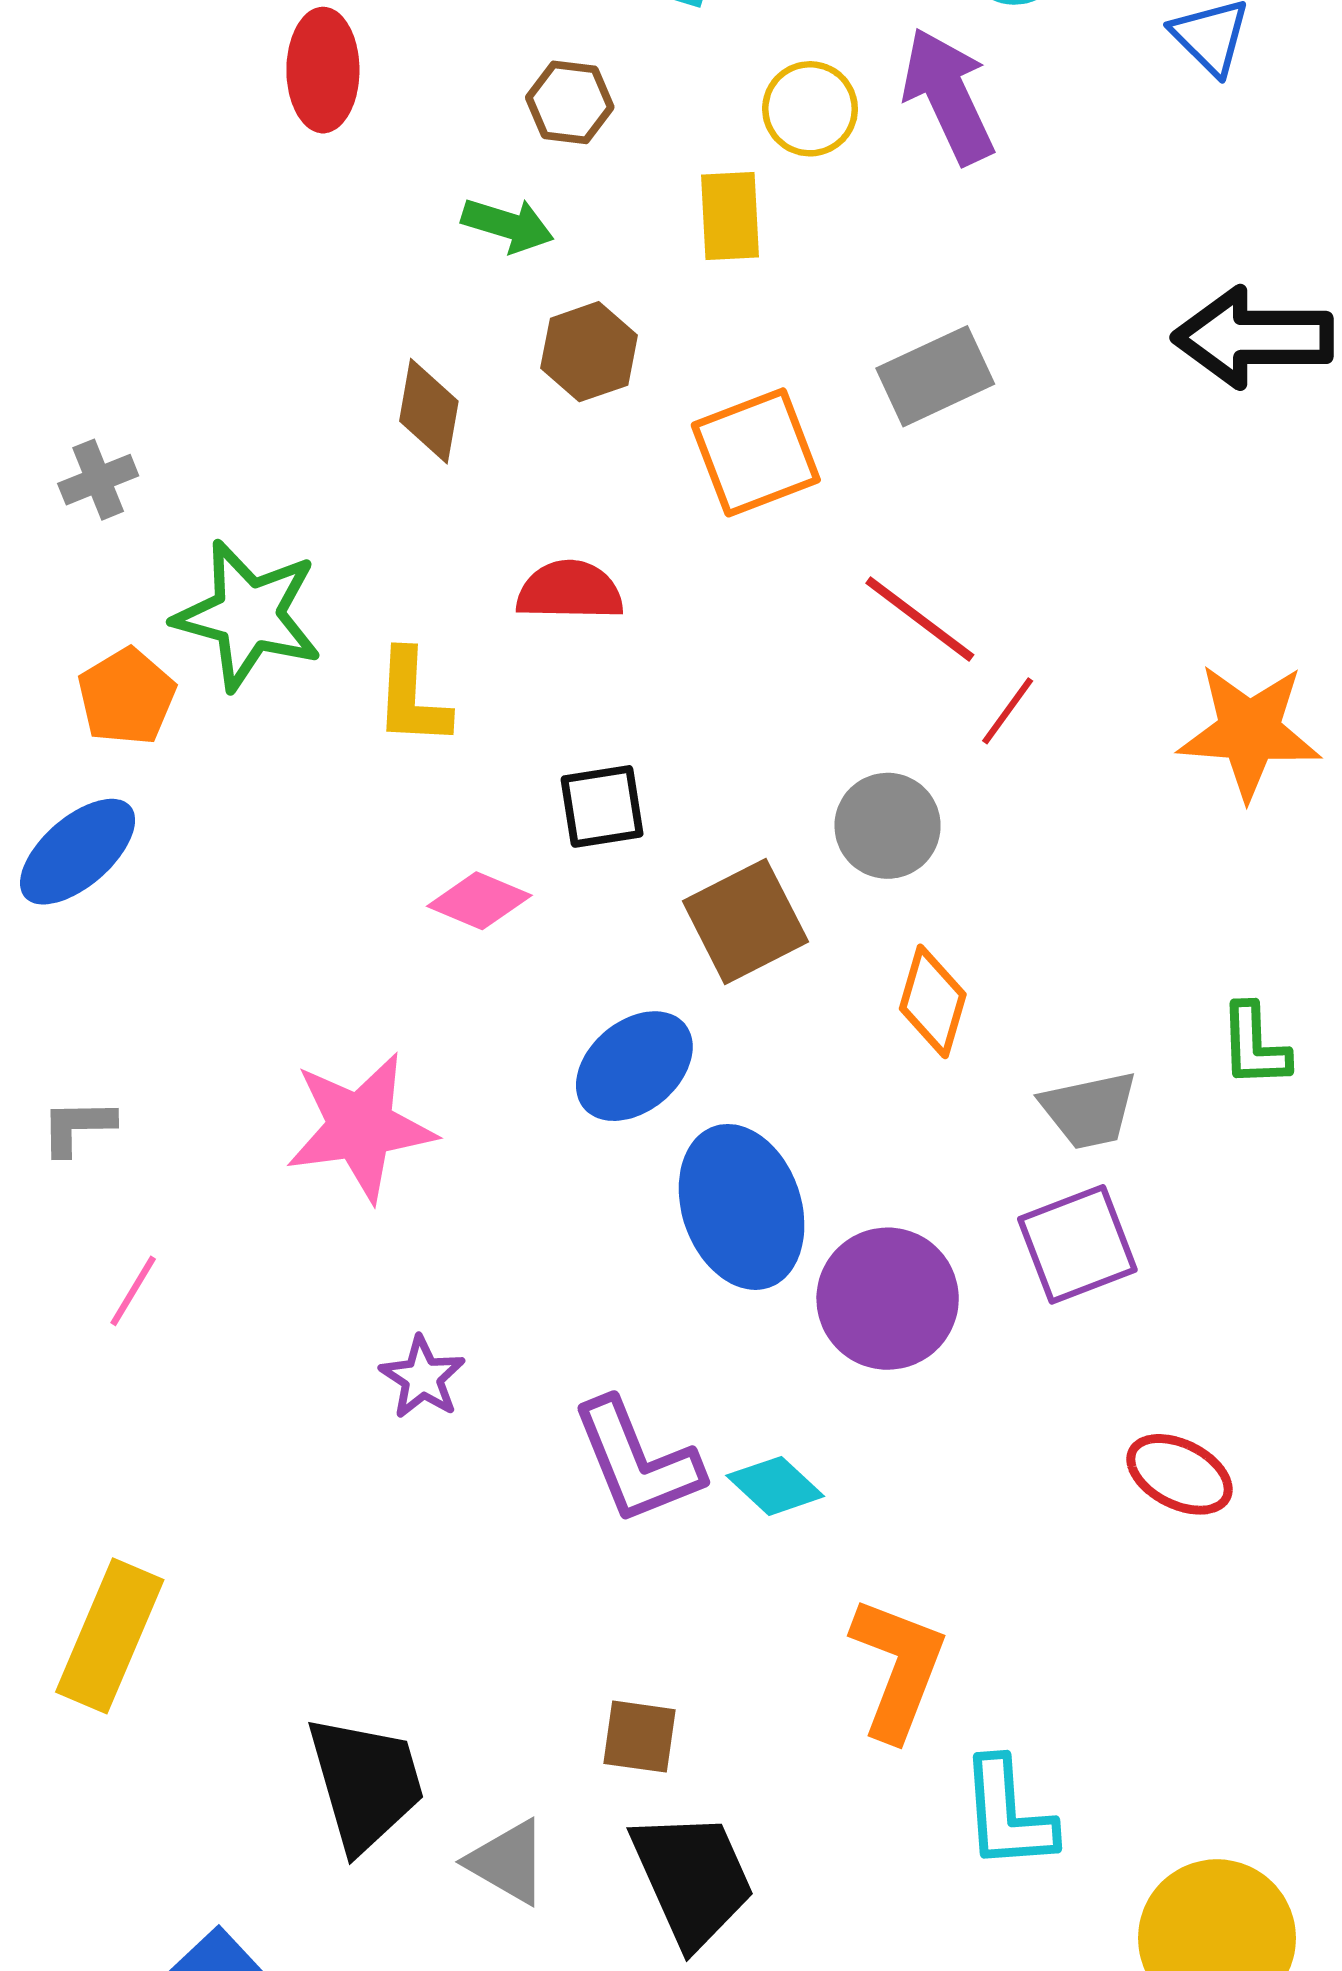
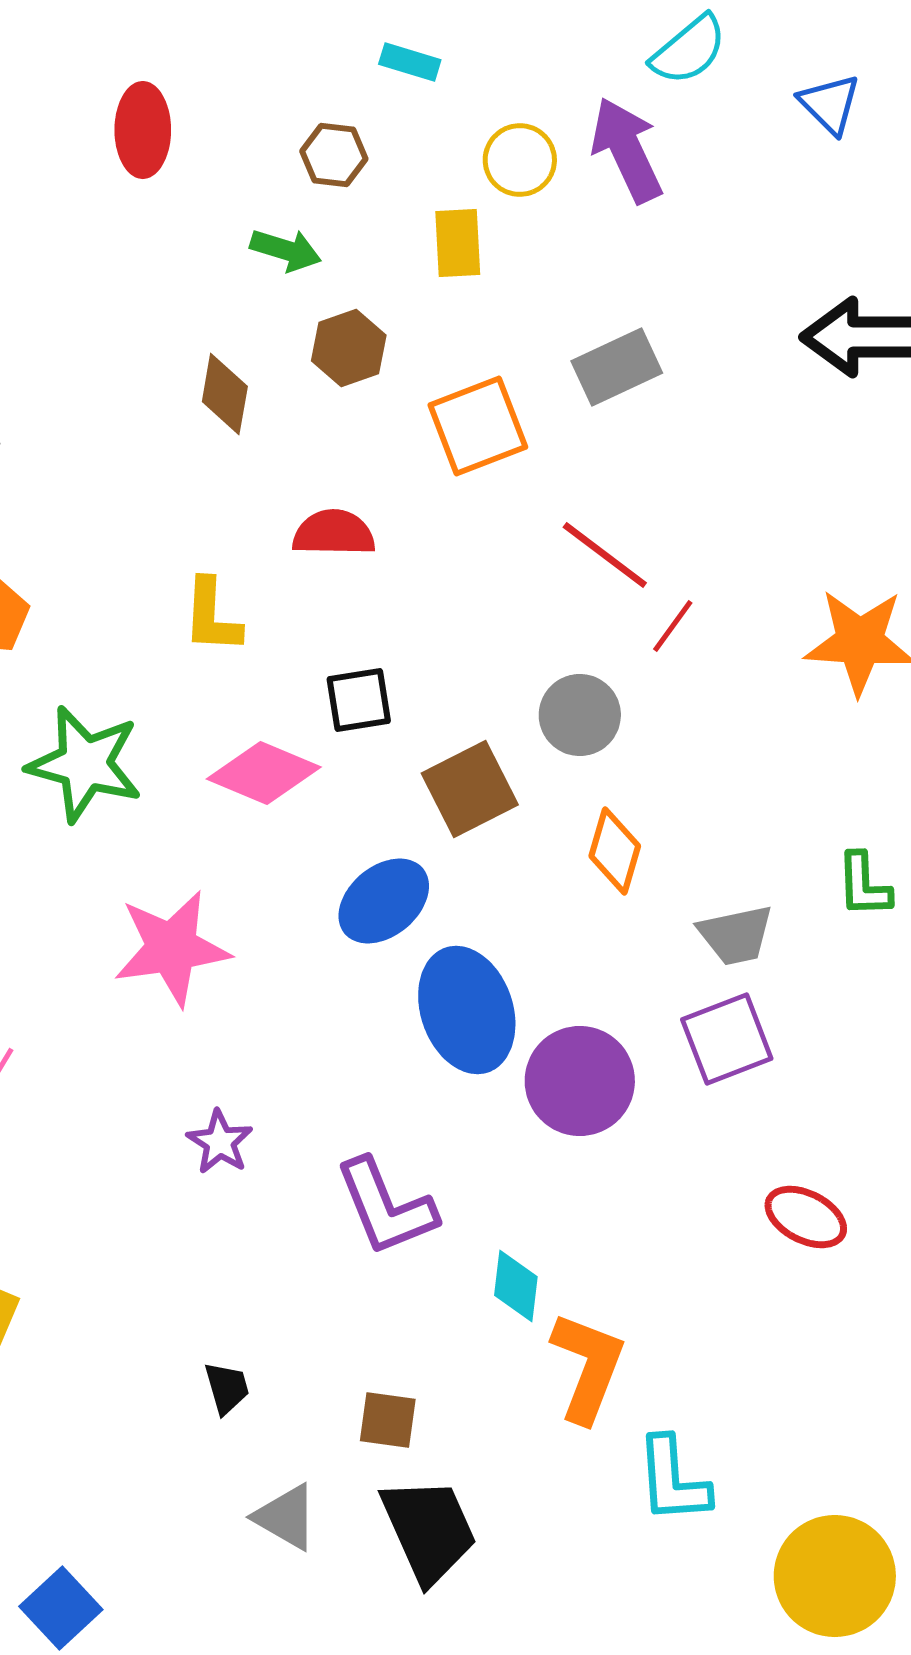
green star: (248, 615) -> (85, 764), moved
pink diamond: (479, 901) -> (264, 773), size x1.4
cyan diamond: (775, 1486) -> (516, 1286), moved, turned 54
black trapezoid: (366, 1783) -> (227, 1388), moved, size x0.5

